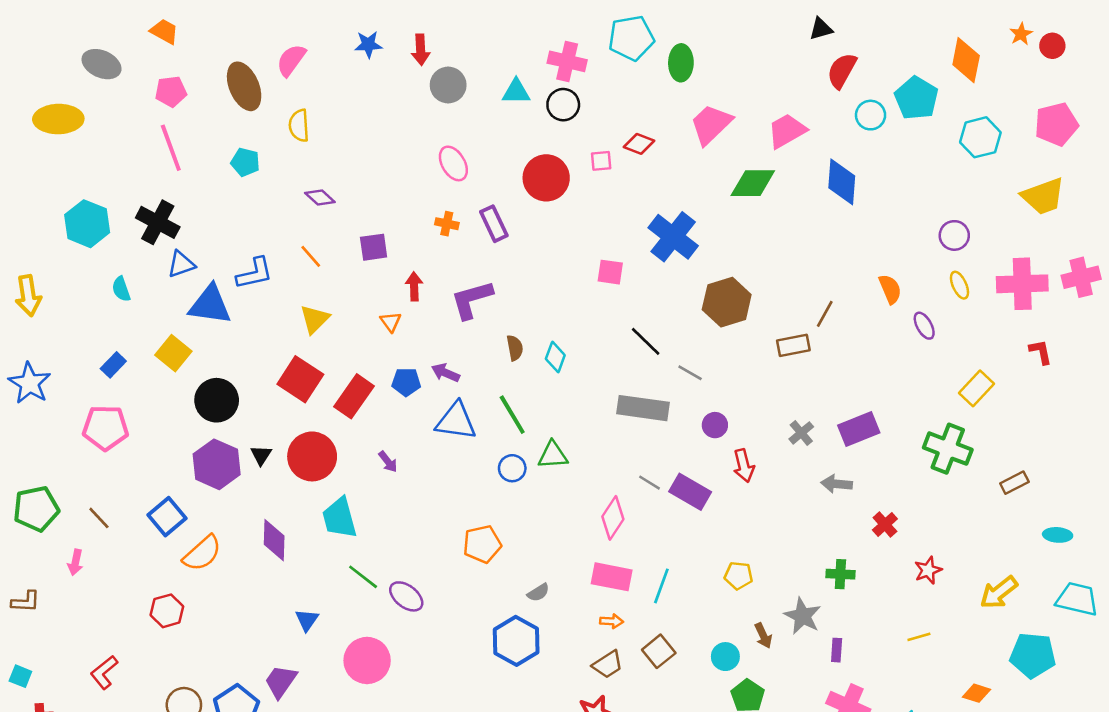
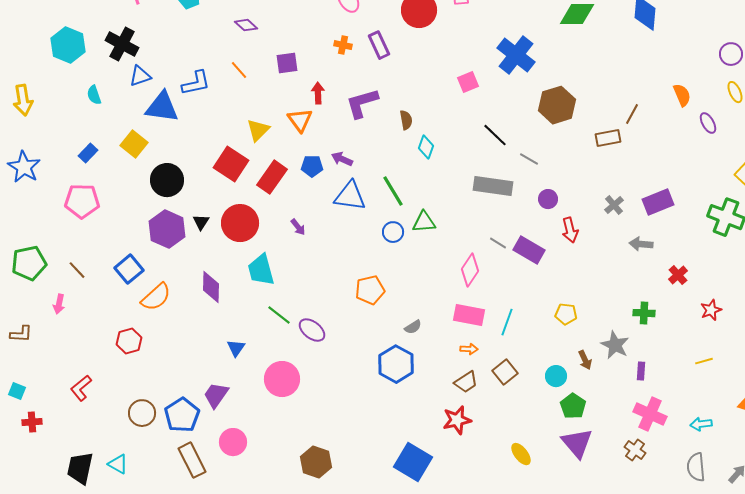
pink square: (610, 272) -> (468, 82), turned -30
yellow triangle: (315, 319) -> (258, 130), moved
orange triangle: (391, 322) -> (300, 120), size x1.5
brown semicircle: (515, 348) -> (406, 120), moved

